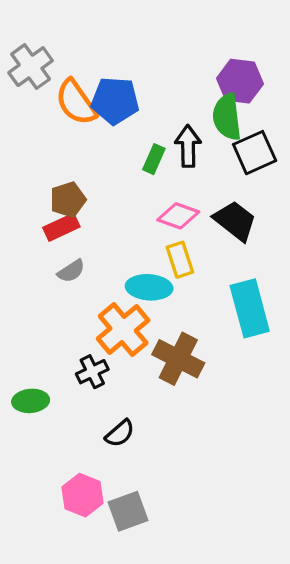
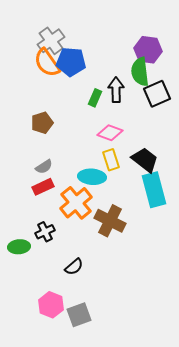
gray cross: (31, 67) -> (51, 41), moved
black trapezoid: (235, 221) -> (145, 160), moved
red rectangle: (61, 227) -> (43, 187), moved
black cross: (92, 372) -> (45, 232), moved

